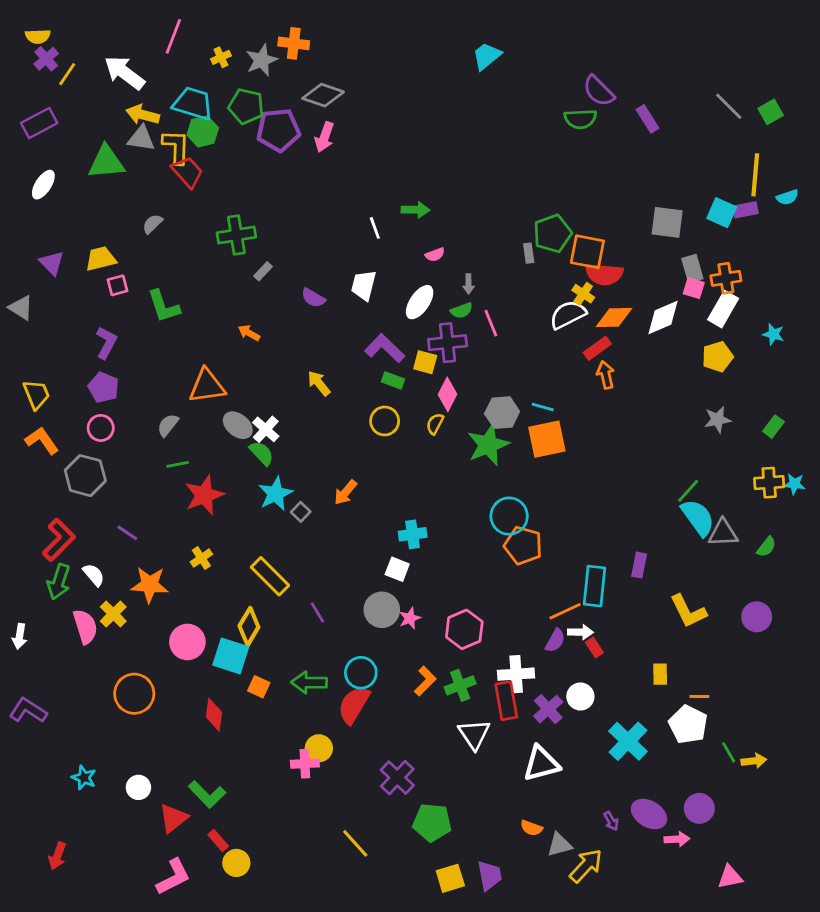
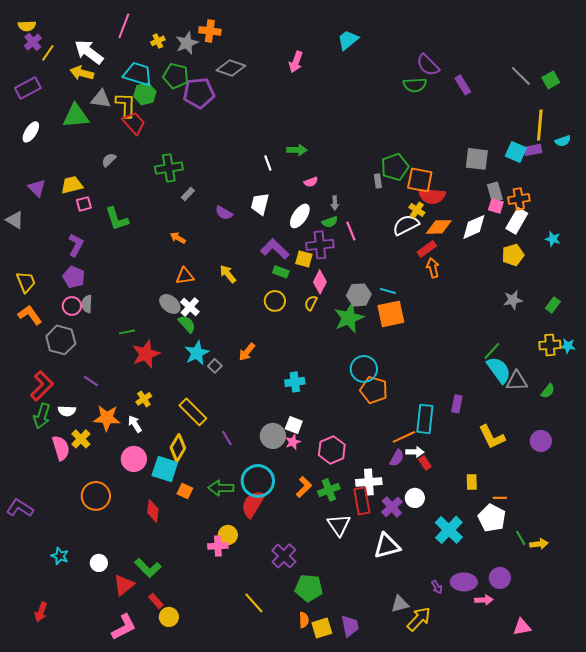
yellow arrow: (143, 115) -> (82, 73), moved
pink arrow: (324, 137) -> (296, 62), moved
orange triangle: (207, 386) -> (185, 276), moved, size x0.7
gray semicircle: (168, 425) -> (87, 304), moved, turned -36
white square: (397, 569) -> (294, 425), moved
white semicircle: (94, 575) -> (67, 411), turned 132
white arrow: (20, 636) -> (135, 424), moved, turned 138
cyan circle: (361, 673) -> (258, 481), size x1.4
purple ellipse: (649, 814) -> (464, 582), turned -30
orange semicircle: (531, 828) -> (304, 620), moved, turned -112

